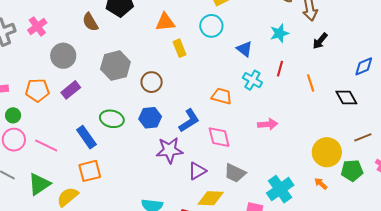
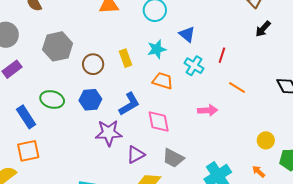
cyan star: (279, 33) -> (157, 49), moved
yellow rectangle: (180, 48) -> (126, 58), moved
orange line: (311, 83) -> (237, 88), moved, turned -42
yellow circle: (327, 152) -> (266, 140), size x0.6

